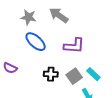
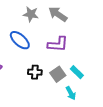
gray arrow: (59, 15) -> (58, 14), moved
gray star: (28, 17) -> (31, 14), moved

